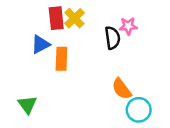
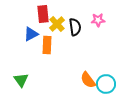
yellow cross: (75, 18) -> (57, 24), moved
black semicircle: (112, 38) -> (75, 27), moved
orange semicircle: (122, 89) -> (88, 80), moved

